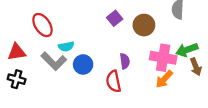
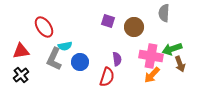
purple square: (115, 18) -> (108, 21), turned -32
gray L-shape: (54, 61) -> (54, 59), turned 70
black cross: (17, 79) -> (21, 75), turned 35
red semicircle: (114, 81) -> (107, 77), turned -150

